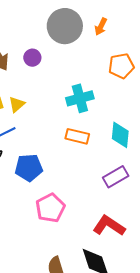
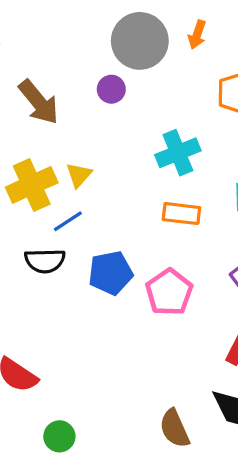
purple circle: (32, 58) -> (111, 89), moved
pink pentagon: (50, 208) -> (169, 292), moved

